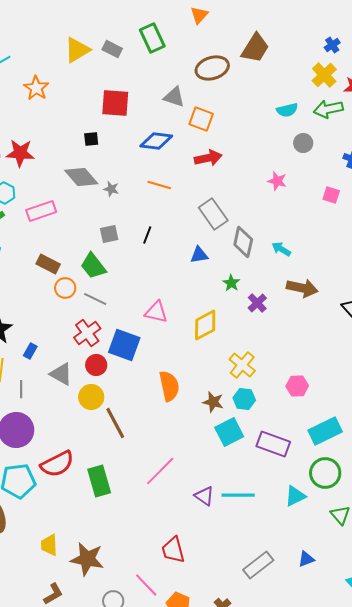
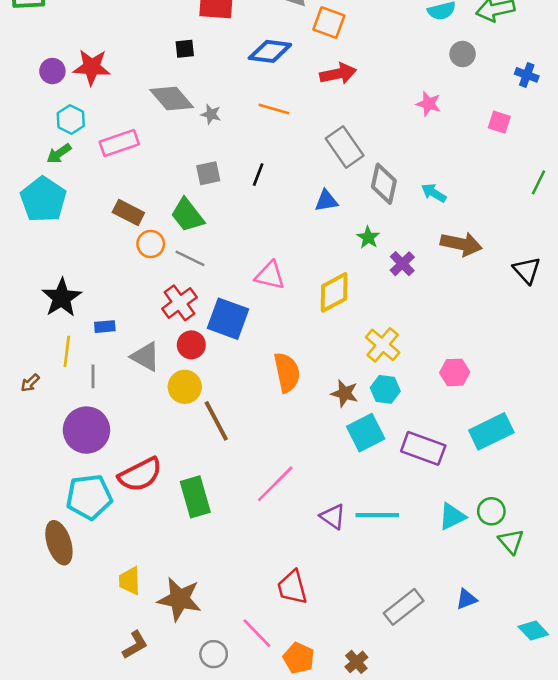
blue rectangle: (30, 351) -> (105, 327), turned 56
green circle: (325, 473) -> (491, 511), moved, size x0.7

